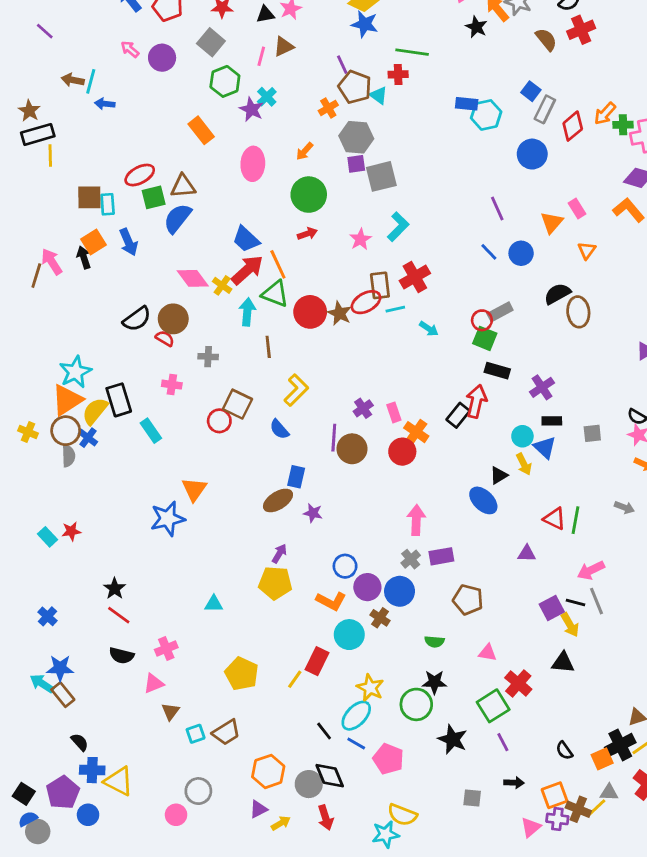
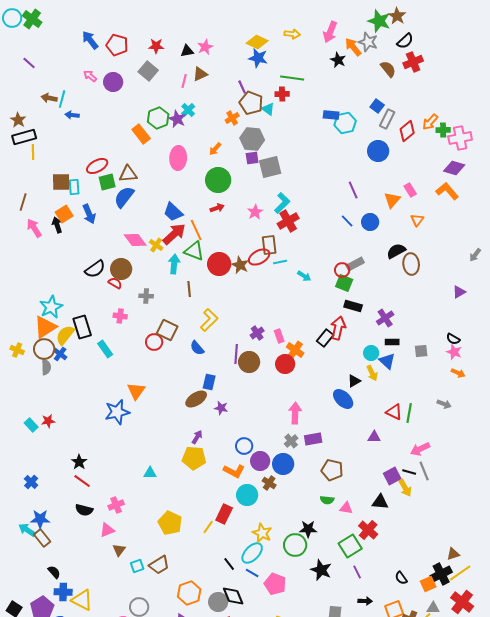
green hexagon: (225, 81) -> (158, 118), moved
brown line: (36, 276) -> (23, 202), moved
red cross: (415, 277) -> (288, 221), moved
green semicircle: (434, 642) -> (327, 500), moved
black triangle: (563, 663) -> (380, 502), moved

